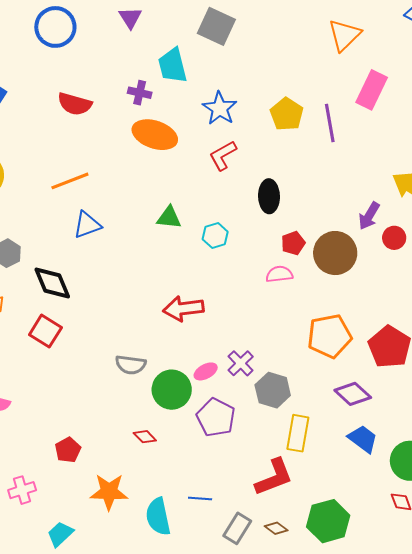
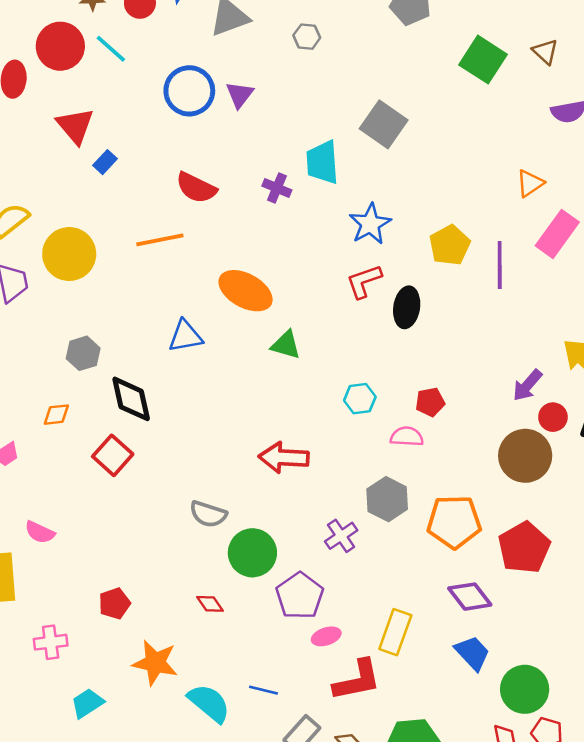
purple triangle: (130, 18) -> (240, 95), moved
orange triangle: (344, 35) -> (530, 183), moved, size x0.7
orange ellipse: (155, 135) -> (246, 291), moved
orange line: (70, 181) -> (160, 240), moved
black ellipse: (269, 196) -> (407, 307), moved
cyan hexagon: (215, 235) -> (360, 399), moved
brown circle: (335, 253) -> (525, 456), moved
pink ellipse: (206, 371) -> (326, 636), moved
gray hexagon: (273, 390) -> (387, 499), moved
cyan semicircle: (158, 517) -> (209, 703), turned 132

